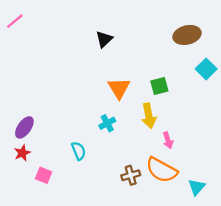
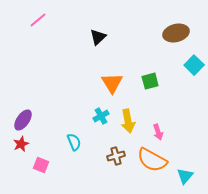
pink line: (15, 21) -> (38, 20), moved
yellow arrow: (149, 116) -> (128, 121), moved
brown cross: (131, 175) -> (116, 156), moved

